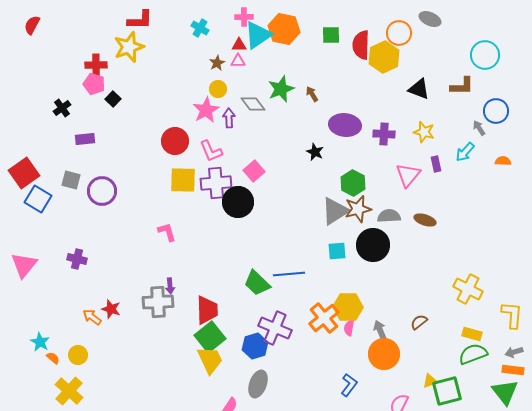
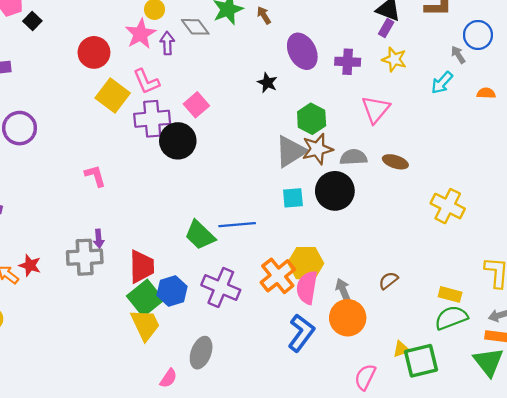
purple ellipse: (345, 125) -> (302, 51), turned 56
red circle: (175, 141) -> (94, 52), moved
purple rectangle: (436, 164) -> (386, 28), moved, turned 42
yellow square: (183, 180) -> (113, 95), moved, turned 36
yellow cross: (468, 289) -> (448, 206), moved
pink semicircle: (349, 328) -> (307, 287), size x1.8
blue hexagon: (255, 346) -> (172, 291), moved
blue L-shape: (349, 385) -> (301, 333), moved, size x1.4

